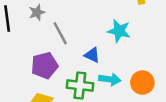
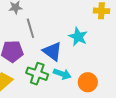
blue triangle: (92, 55) -> (52, 51), size x1.5

